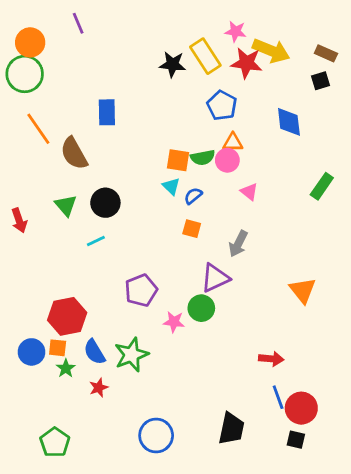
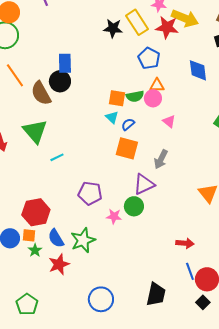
black circle: (105, 203) -> (60, 81), moved
green triangle: (66, 205) -> (35, 131), size x1.5
orange square: (192, 229) -> (127, 148), size x1.6
purple pentagon: (141, 290) -> (90, 193), turned 30
red star: (99, 388) -> (59, 264), size x1.5
black square: (296, 440) -> (203, 302), turned 32

